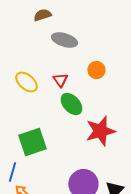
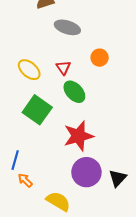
red star: (100, 131) -> (78, 136), moved
green square: (32, 142) -> (37, 110), moved, turned -36

